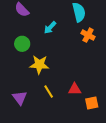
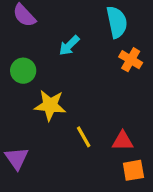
red triangle: (75, 89) -> (123, 141), moved
yellow line: (49, 92) -> (84, 137), moved

